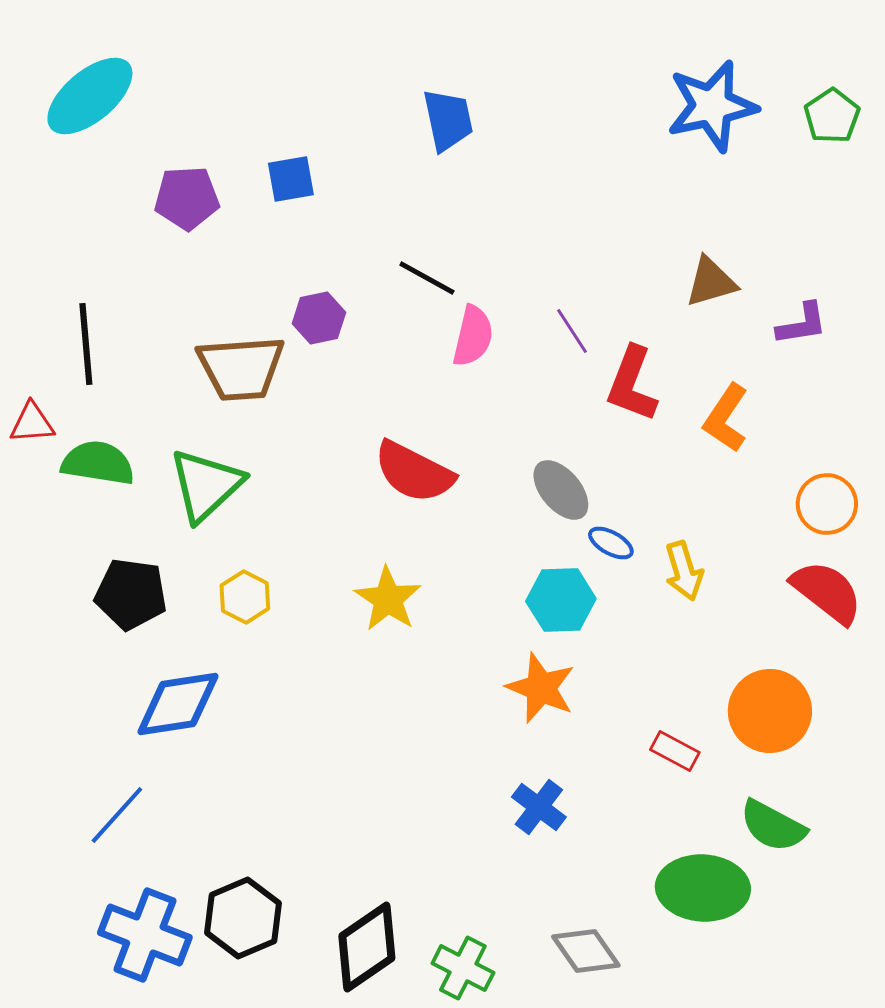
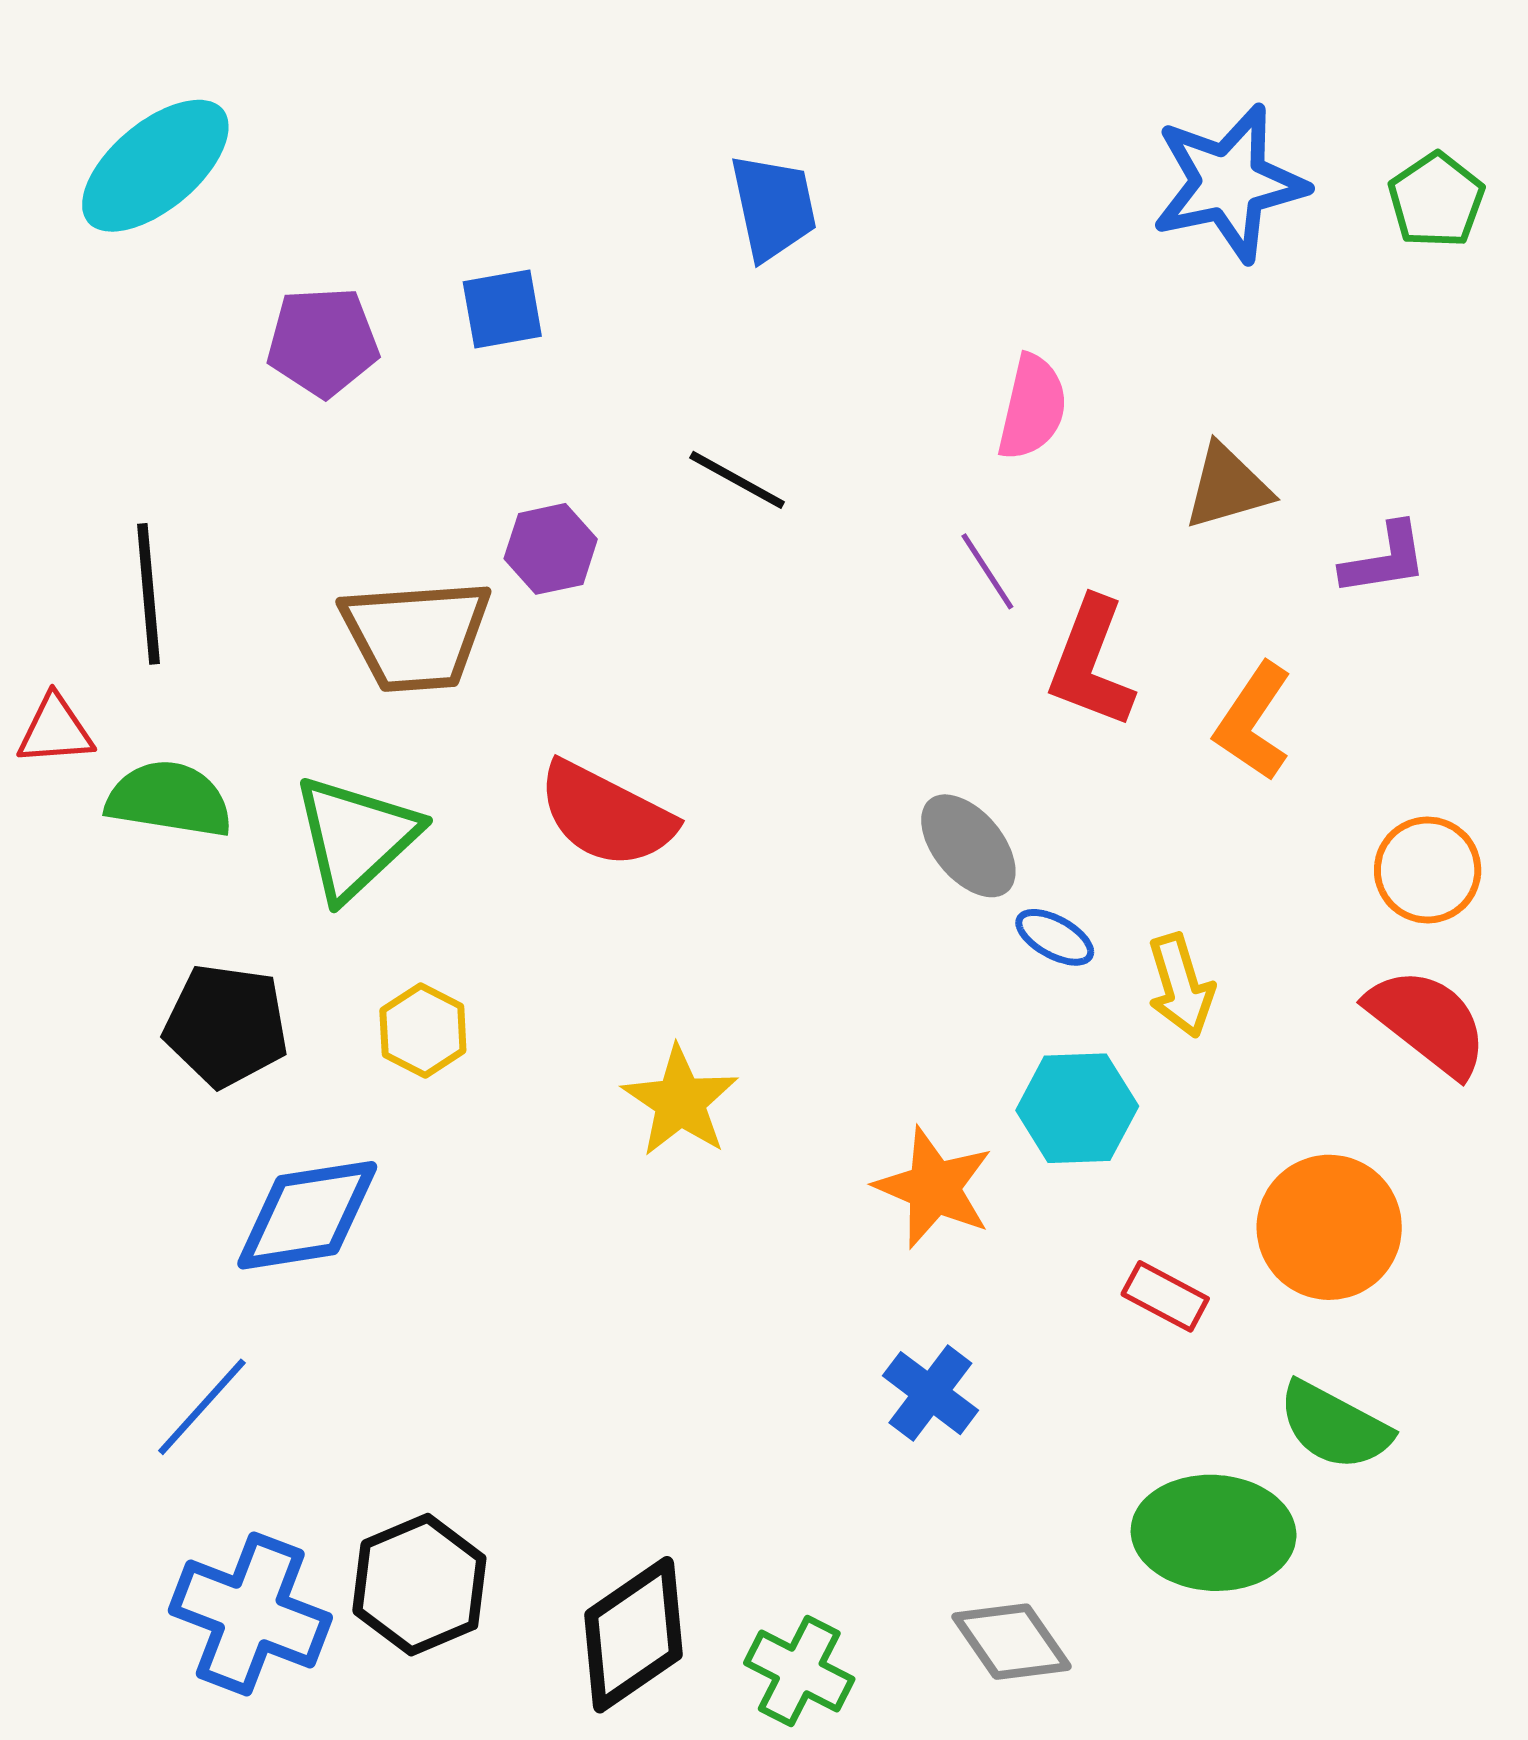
pink semicircle: (473, 336) -> (1032, 407), moved
red semicircle: (414, 472) -> (606, 815), moved
yellow star: (388, 599) -> (680, 1101), moved
cyan hexagon: (561, 600) -> (1077, 1108), moved

